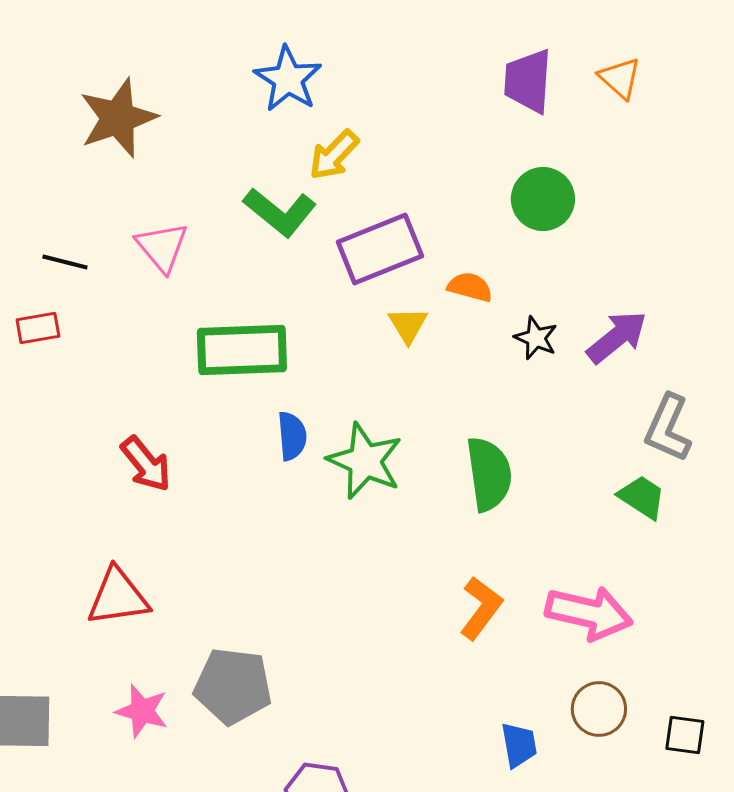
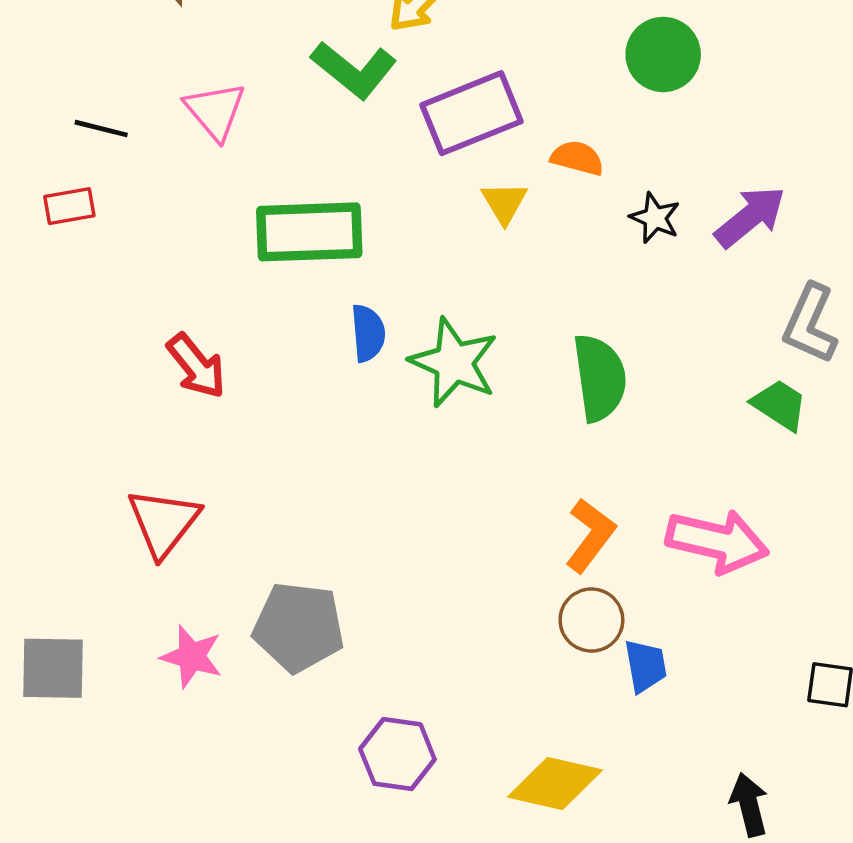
red triangle: (118, 597) -> (163, 522), turned -44
brown circle: (599, 709) -> (591, 620), moved
blue trapezoid: (519, 745) -> (646, 666), moved

